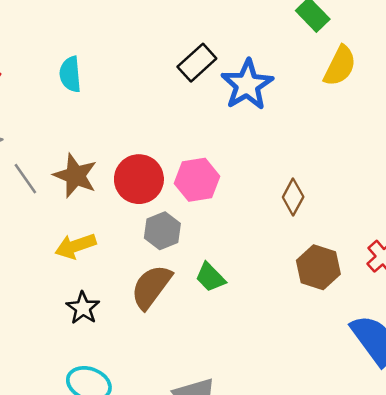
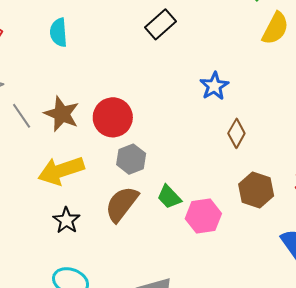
blue star: (247, 85) -> (214, 86), moved, size x0.7
pink hexagon: (197, 180) -> (203, 216), moved
yellow arrow: (75, 246) -> (61, 171), size x1.4

